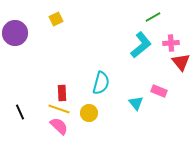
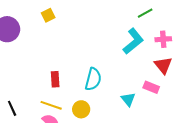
red triangle: (181, 62) -> (163, 65), moved
red rectangle: (62, 93) -> (55, 79), moved

